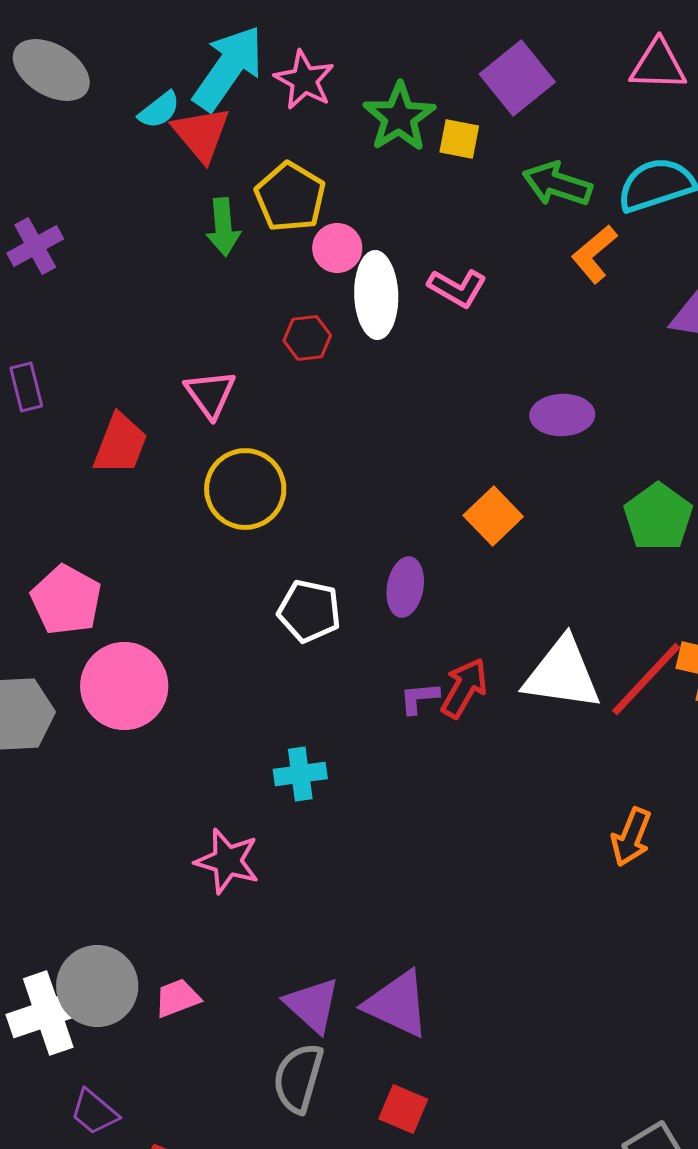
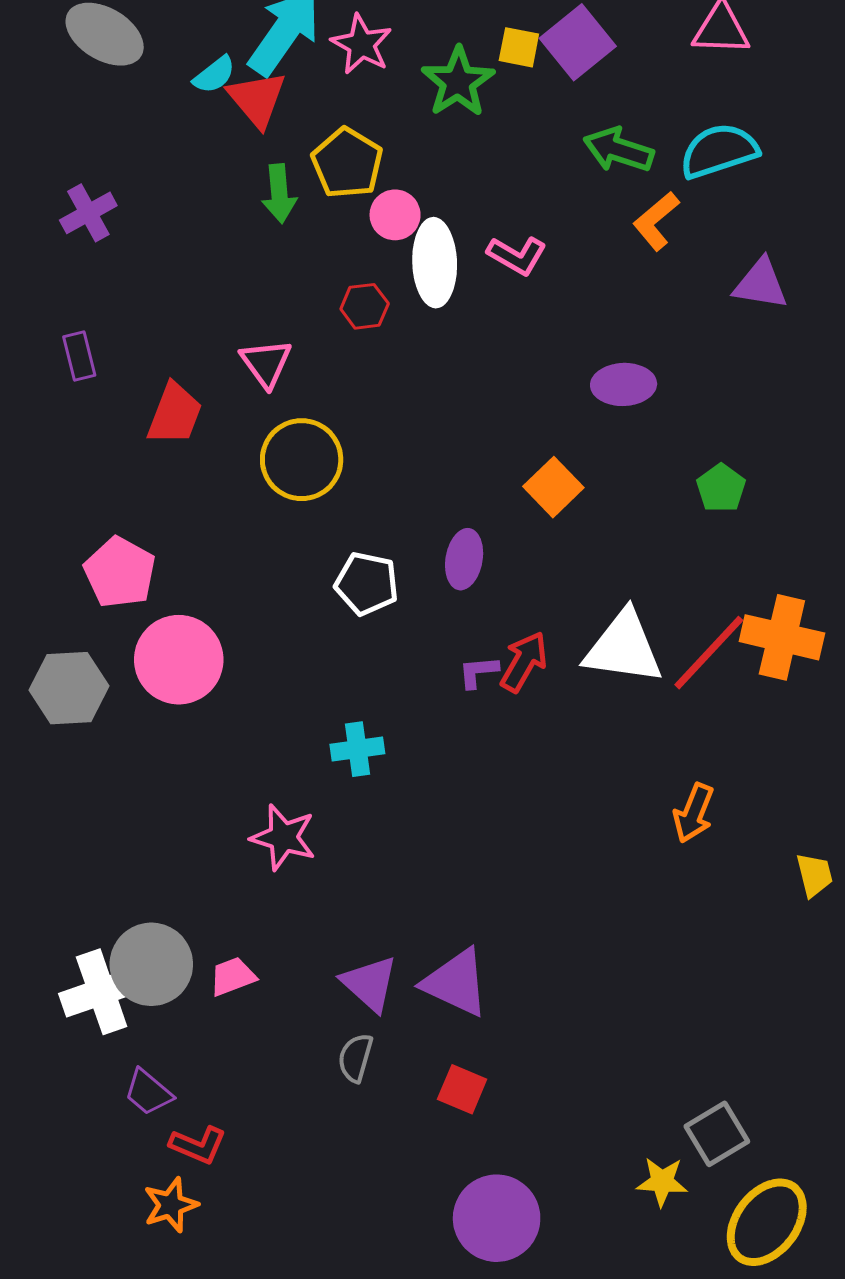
yellow square: (459, 139) -> (519, 47), moved
green pentagon: (658, 517) -> (721, 488), size x0.7
gray semicircle: (298, 1078) -> (355, 1058), size x0.7

